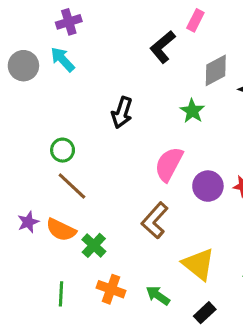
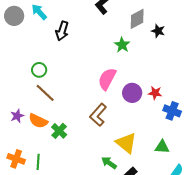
black arrow: (122, 113) -> (62, 31), moved
orange cross: (111, 289) -> (16, 159), moved
green arrow: (158, 295) -> (109, 163), moved

